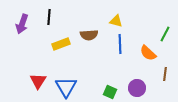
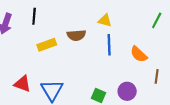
green line: (165, 34) -> (157, 20), moved
red triangle: (38, 81) -> (22, 84), turned -42

